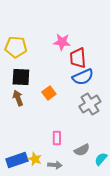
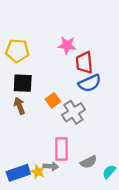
gray cross: (90, 104) -> (73, 112), moved
pink rectangle: (57, 138) -> (62, 149), size x1.5
gray arrow: (55, 165) -> (51, 166), moved

